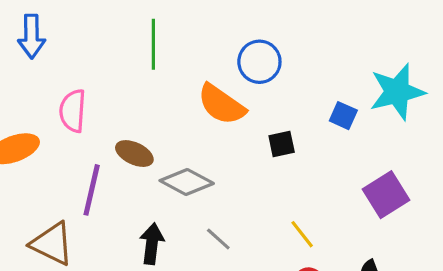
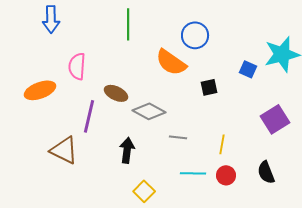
yellow line: (302, 234) -> (222, 144), turned 48
gray line: (218, 239) -> (178, 137), moved, turned -36

